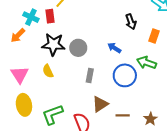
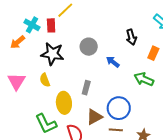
gray circle: (78, 48) -> (89, 47), moved
blue circle: (125, 75) -> (119, 108), moved
yellow ellipse: (24, 105) -> (64, 103), moved
green L-shape: (52, 114) -> (46, 124), turned -100

